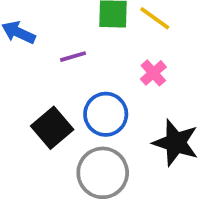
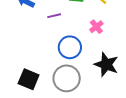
black square: (52, 128) -> (29, 79), moved, turned -30

